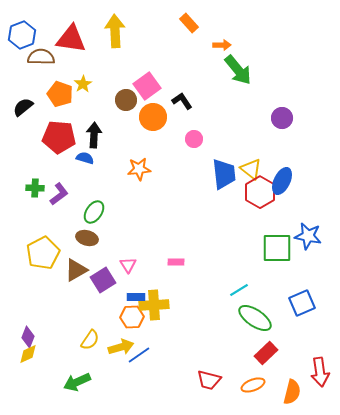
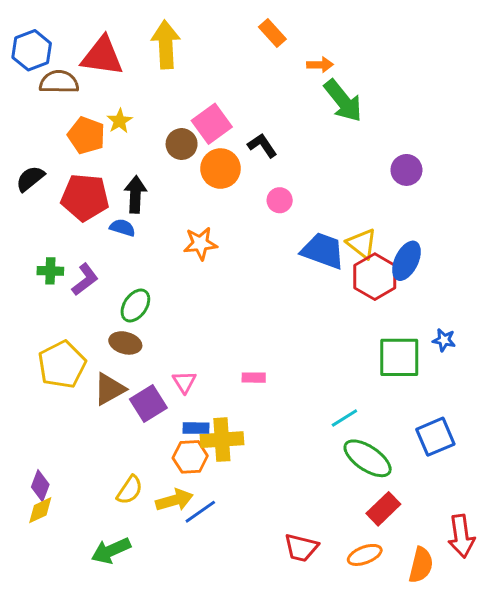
black semicircle: (23, 107) -> (30, 179), moved
blue trapezoid: (224, 174) -> (323, 251), turned -64
blue star: (308, 236) -> (444, 340), size x0.6

